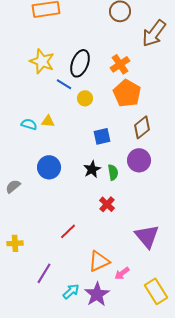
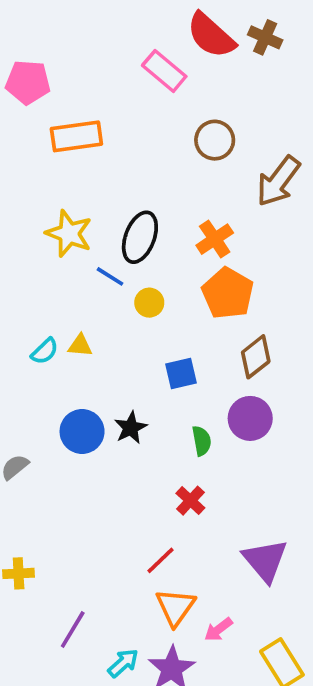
cyan semicircle: (29, 124) -> (45, 351), turned 119
black star: (92, 169) -> (131, 428), moved
red line: (68, 231) -> (160, 560), moved
orange triangle: (99, 261) -> (175, 607), turned -30

